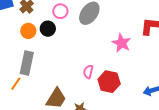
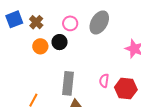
gray rectangle: (27, 63) -> (68, 83), moved

